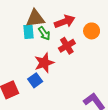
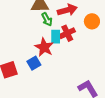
cyan rectangle: (29, 32) -> (56, 37), moved
red star: (44, 63) -> (44, 47), turned -30

